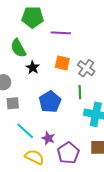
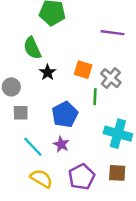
purple line: (61, 33) -> (113, 33), moved
green line: (80, 92) -> (95, 97), moved
purple star: (48, 138) -> (61, 144), moved

